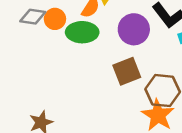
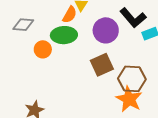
orange circle: (55, 19) -> (43, 49), moved

